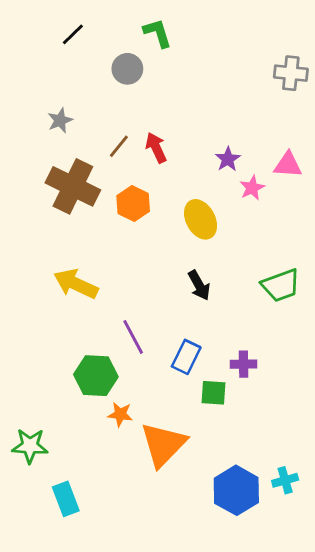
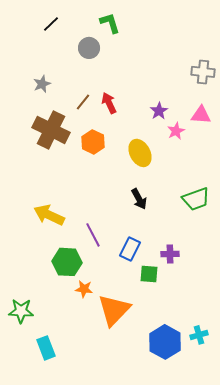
gray cross: (291, 73) -> (203, 72), moved
yellow arrow: (76, 284) -> (49, 215), moved

